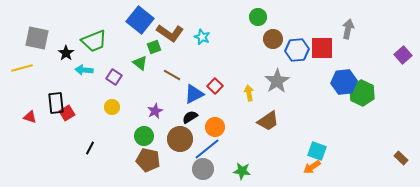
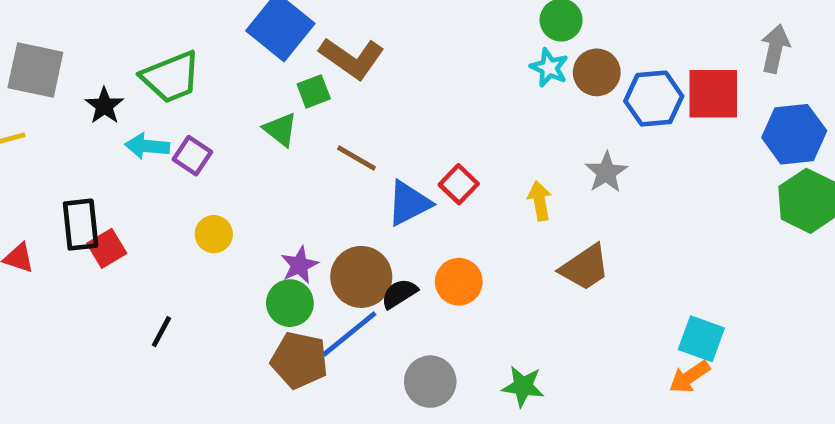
cyan star: (202, 37) -> (549, 68), moved
purple square: (114, 77) -> (192, 156), moved
gray star: (277, 81) -> (606, 172), size x0.7
blue hexagon: (344, 82) -> (794, 134), moved
purple star: (155, 111) -> (299, 265), moved
black semicircle: (190, 117) -> (399, 294), moved
brown circle: (180, 139) -> (361, 277), moved
blue line: (207, 149) -> (349, 334), moved

